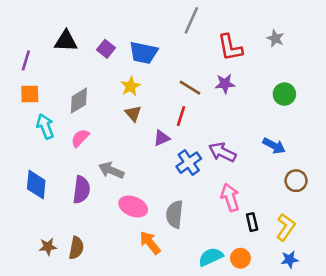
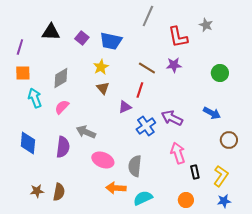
gray star: (275, 38) -> (206, 25), moved
orange arrow: (150, 243) -> (116, 188), turned -48
cyan semicircle: (211, 257) -> (143, 198), moved

